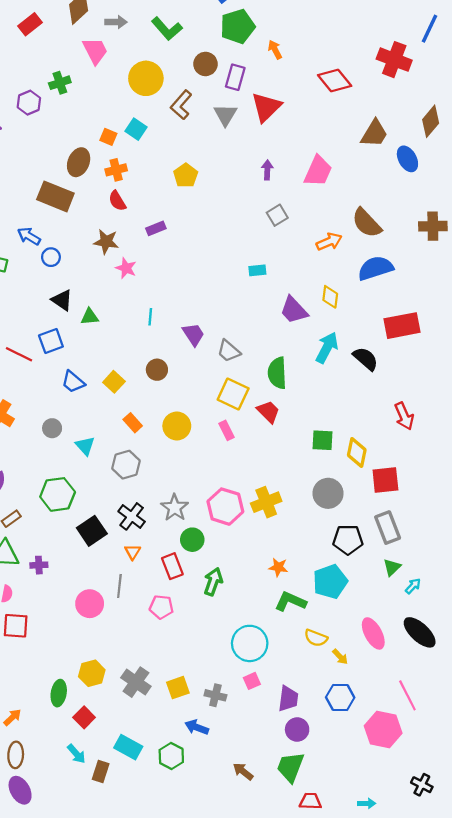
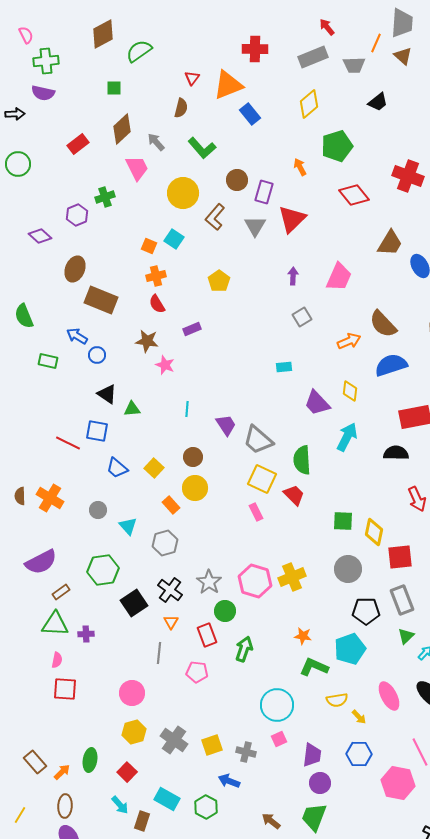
gray arrow: (116, 22) -> (156, 142), turned -132
green pentagon: (238, 26) -> (337, 146), moved
brown ellipse: (79, 162) -> (75, 269), moved
blue square: (51, 341) -> (97, 431), turned 30
gray trapezoid: (229, 351) -> (258, 440), size x1.4
black semicircle: (366, 359) -> (396, 453), moved, turned -40
yellow circle: (177, 426) -> (195, 488), moved
pink circle: (90, 604) -> (132, 693), moved
yellow semicircle: (316, 638) -> (337, 700), turned -30
green ellipse: (59, 693) -> (90, 760), moved

